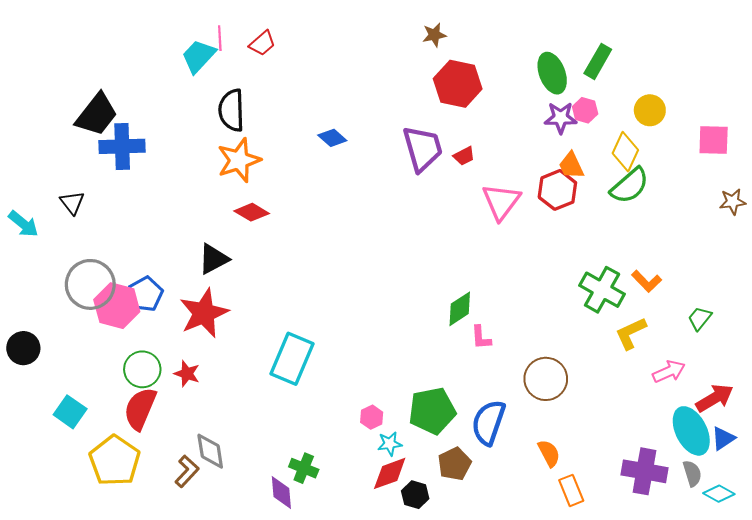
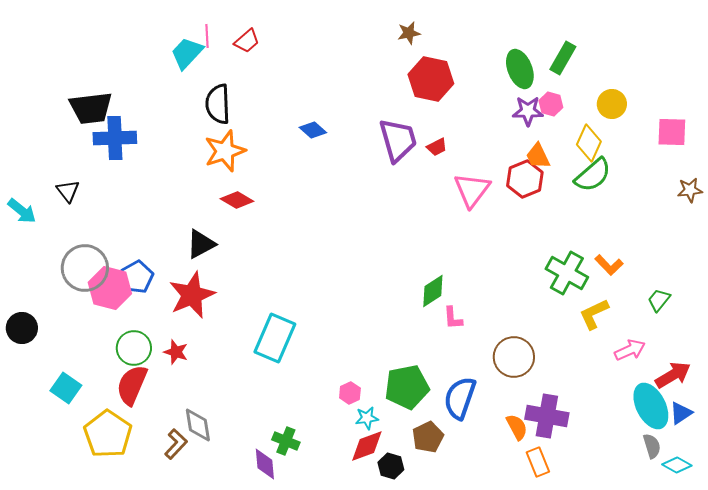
black trapezoid: (97, 115) -> (91, 108), turned 45
purple cross: (645, 471) -> (547, 416), moved

